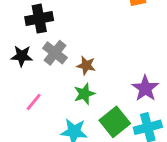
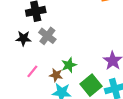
brown star: (86, 65) -> (56, 75), moved

